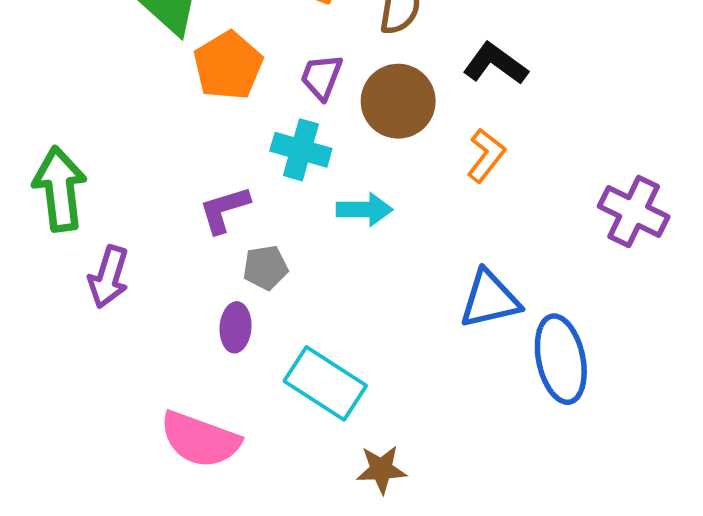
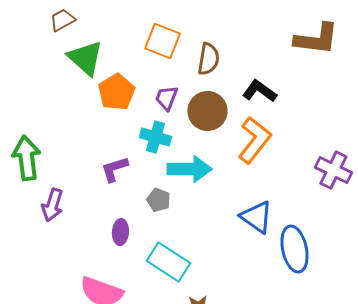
orange L-shape: (486, 155) -> (254, 140), size x1.6
cyan arrow: (364, 210) -> (189, 169), size x1.5
gray pentagon: (265, 268) -> (158, 200), moved, turned 30
blue triangle: (490, 299) -> (256, 217), turned 48

